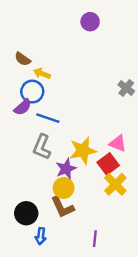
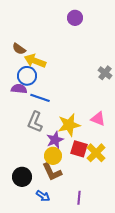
yellow arrow: (42, 73) -> (35, 61), size x1.5
purple semicircle: (23, 107) -> (19, 89), turned -133
red square: (108, 164) -> (79, 149), moved, turned -36
blue arrow: (41, 236) -> (43, 196), moved, turned -64

